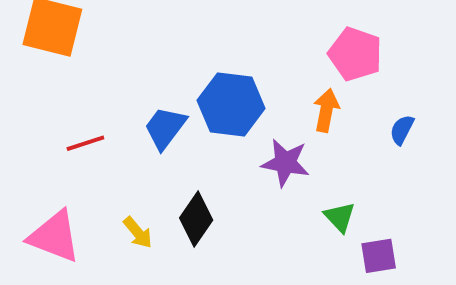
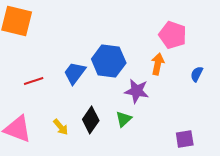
green triangle: (340, 217) -> (124, 119), moved, turned 30

